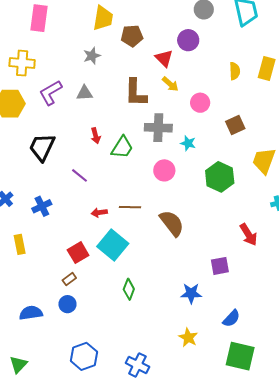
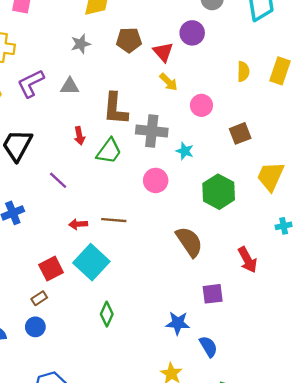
brown pentagon: (132, 36) -> (129, 40), moved
brown L-shape: (136, 93) -> (115, 109), moved
brown semicircle: (172, 223) -> (189, 242), moved
blue semicircle: (231, 318) -> (208, 347), moved, turned -78

